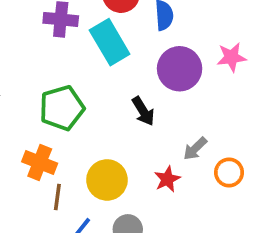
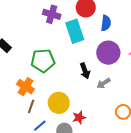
gray arrow: (195, 149) -> (104, 83), moved
red star: (167, 179) -> (79, 117), moved

